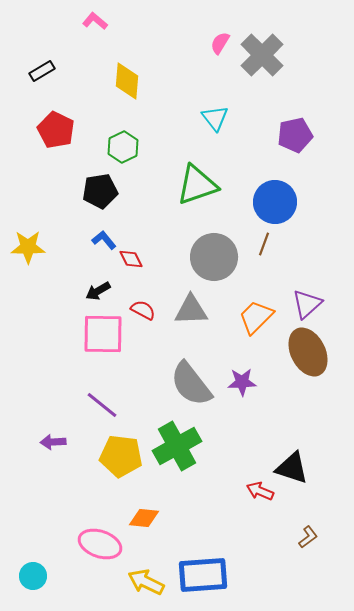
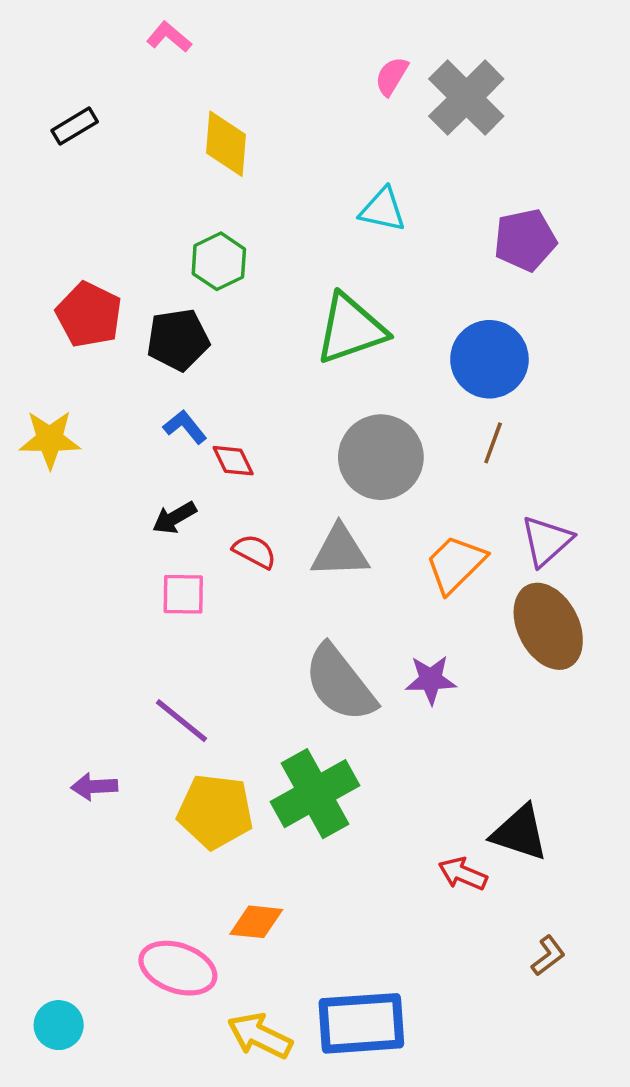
cyan triangle: (215, 118) -> (383, 210), turned -40
red pentagon: (56, 130) -> (89, 315), moved
brown line: (264, 244) -> (493, 443), moved
pink square: (103, 334) -> (183, 594), size x0.6

